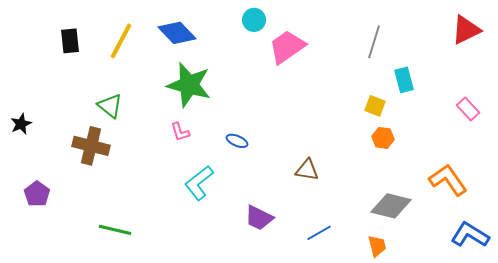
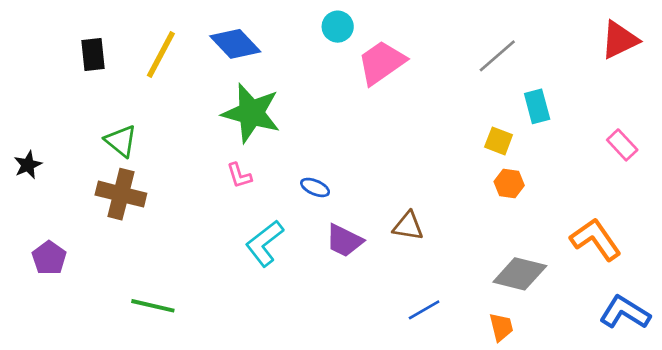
gray line: (374, 42) -> (497, 56), turned 32
green triangle: (110, 106) -> (121, 141), moved
purple trapezoid: (259, 218) -> (344, 241), moved

